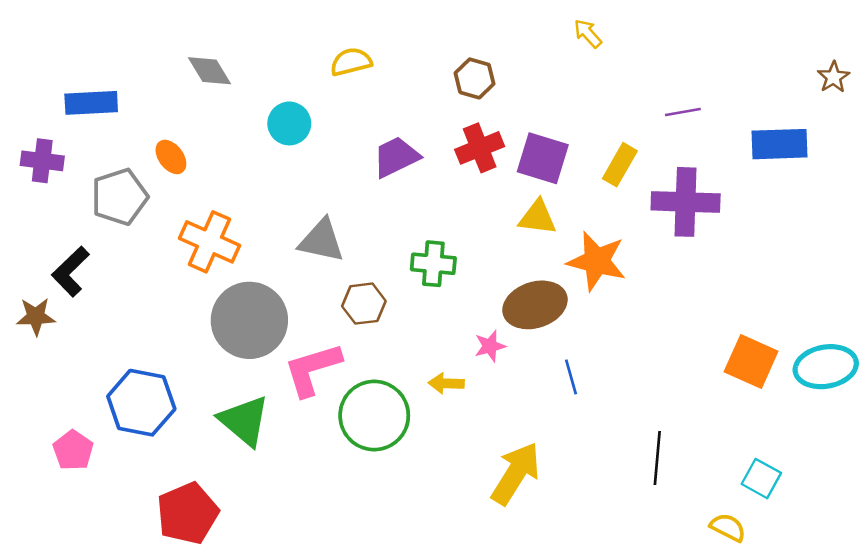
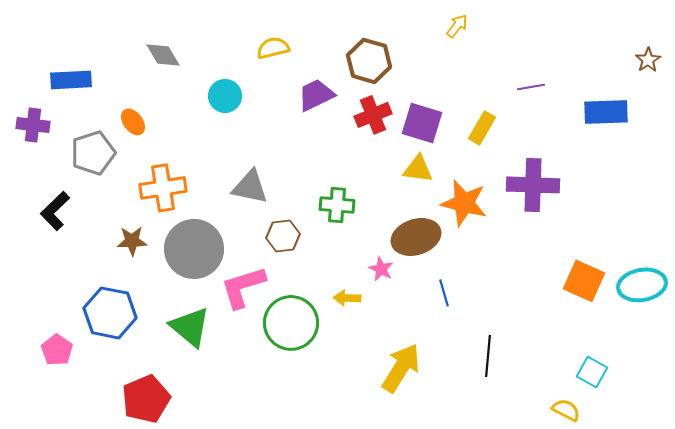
yellow arrow: (588, 33) -> (457, 26), turned 80
brown hexagon: (475, 78) -> (369, 61), size x1.4
purple trapezoid: (396, 157) -> (316, 95), moved
purple cross: (686, 202) -> (533, 185), moved
orange cross: (210, 242) -> (163, 188), turned -33
brown star: (36, 316) -> (132, 241), moved
pink star: (490, 346) -> (381, 269), turned -30
black line: (657, 458) -> (488, 356), moved

